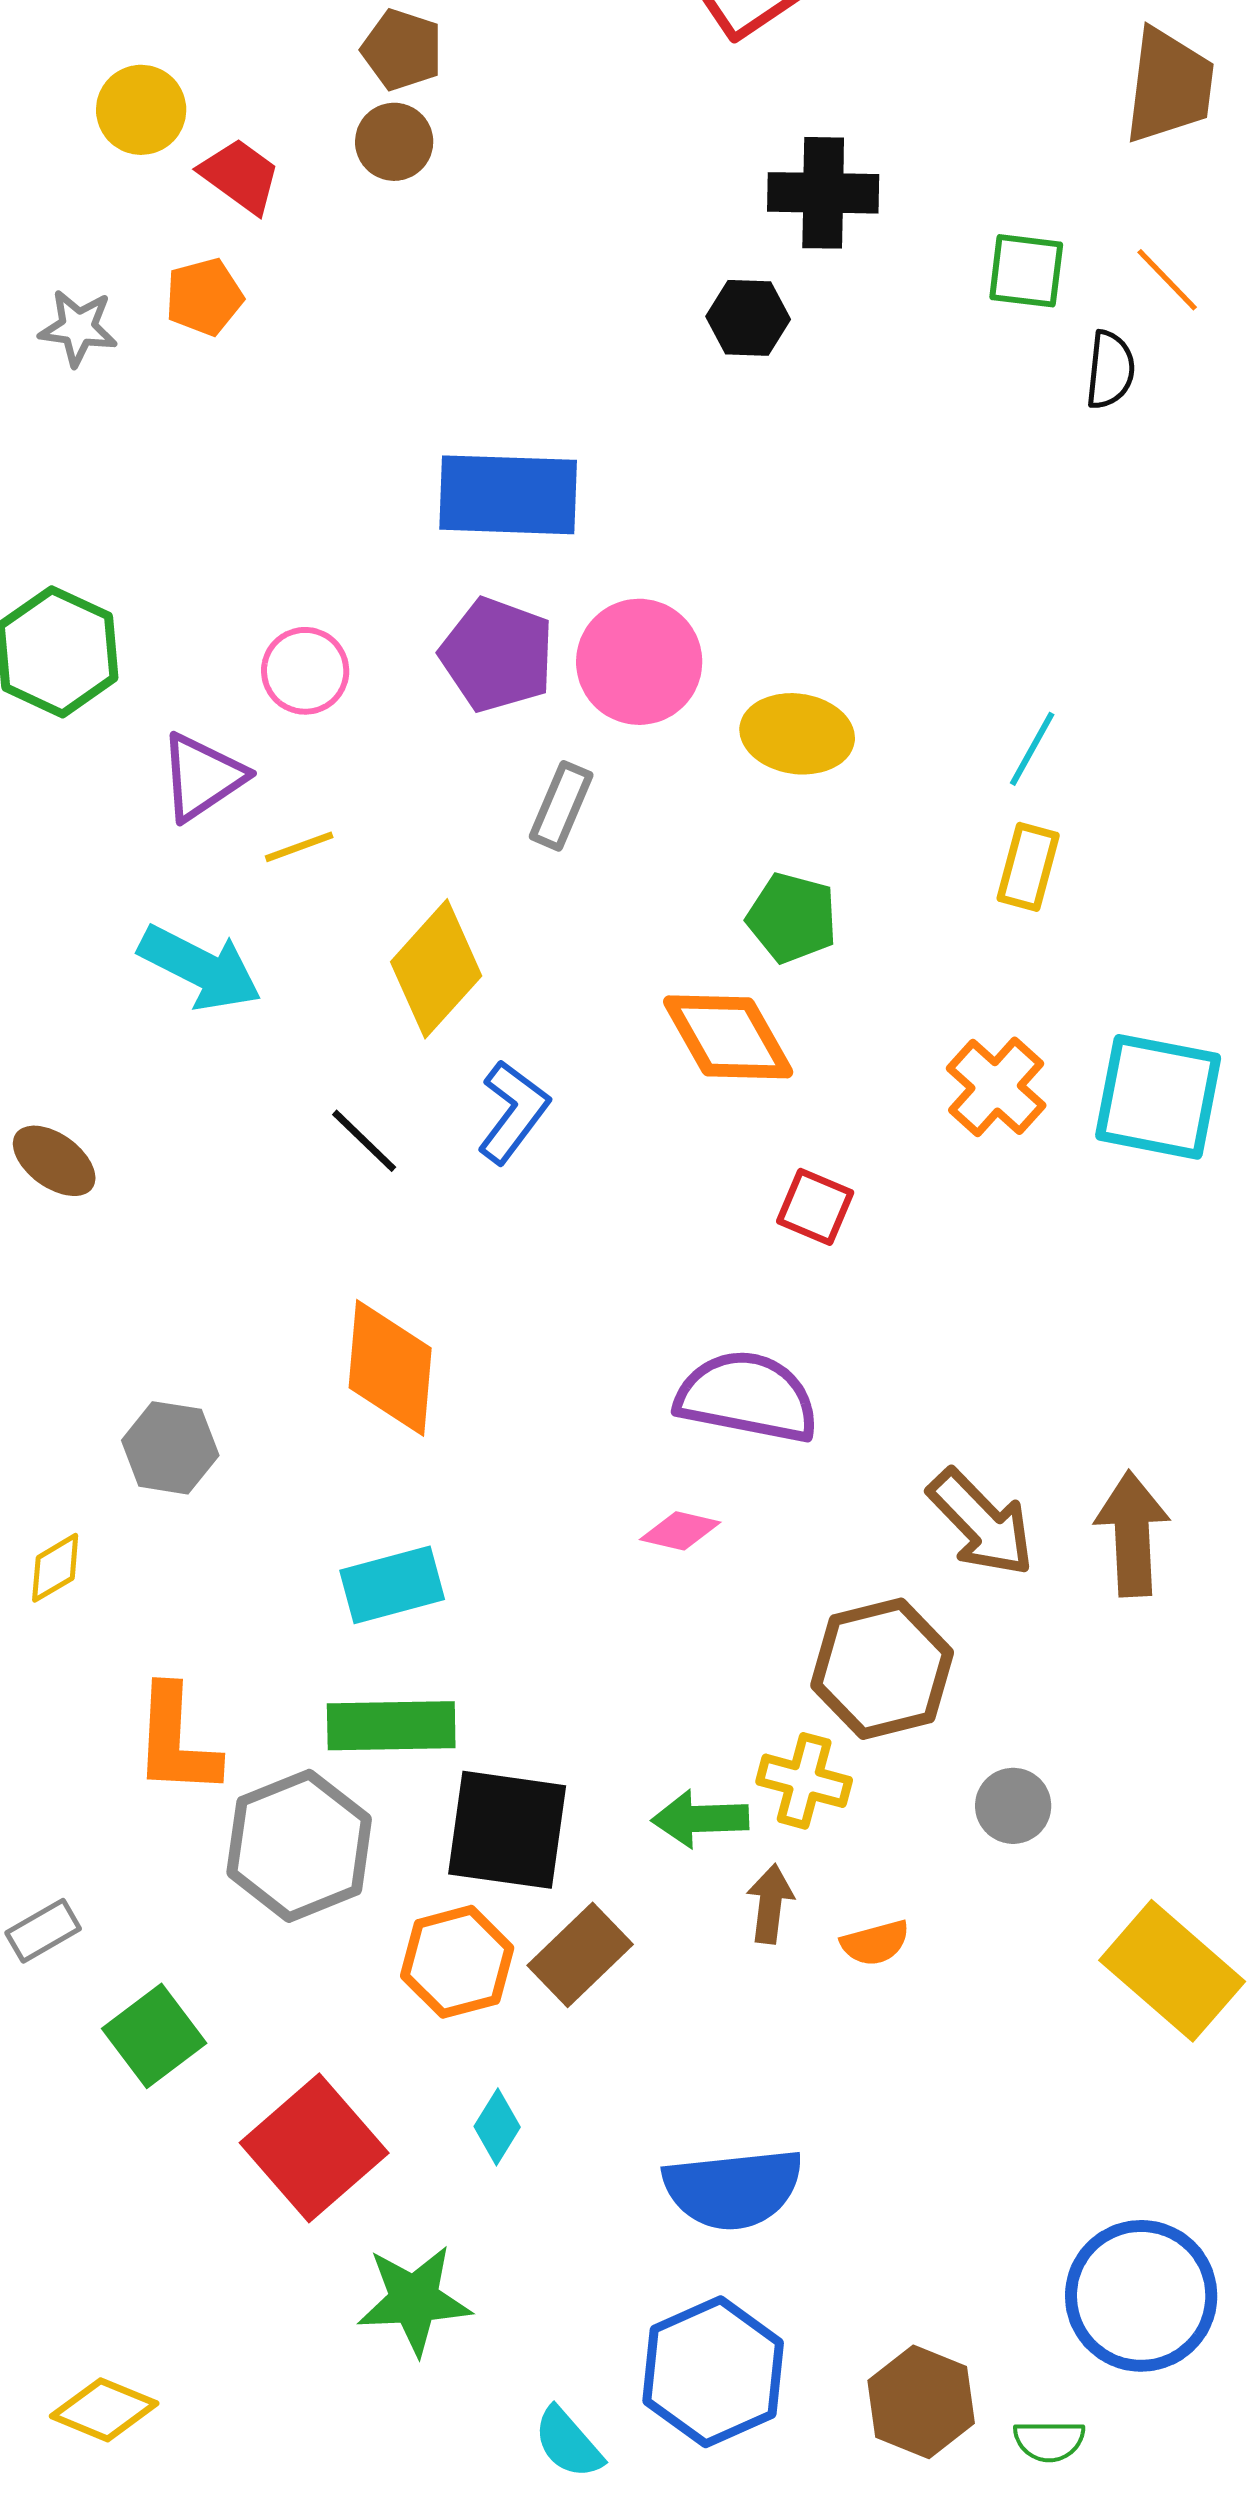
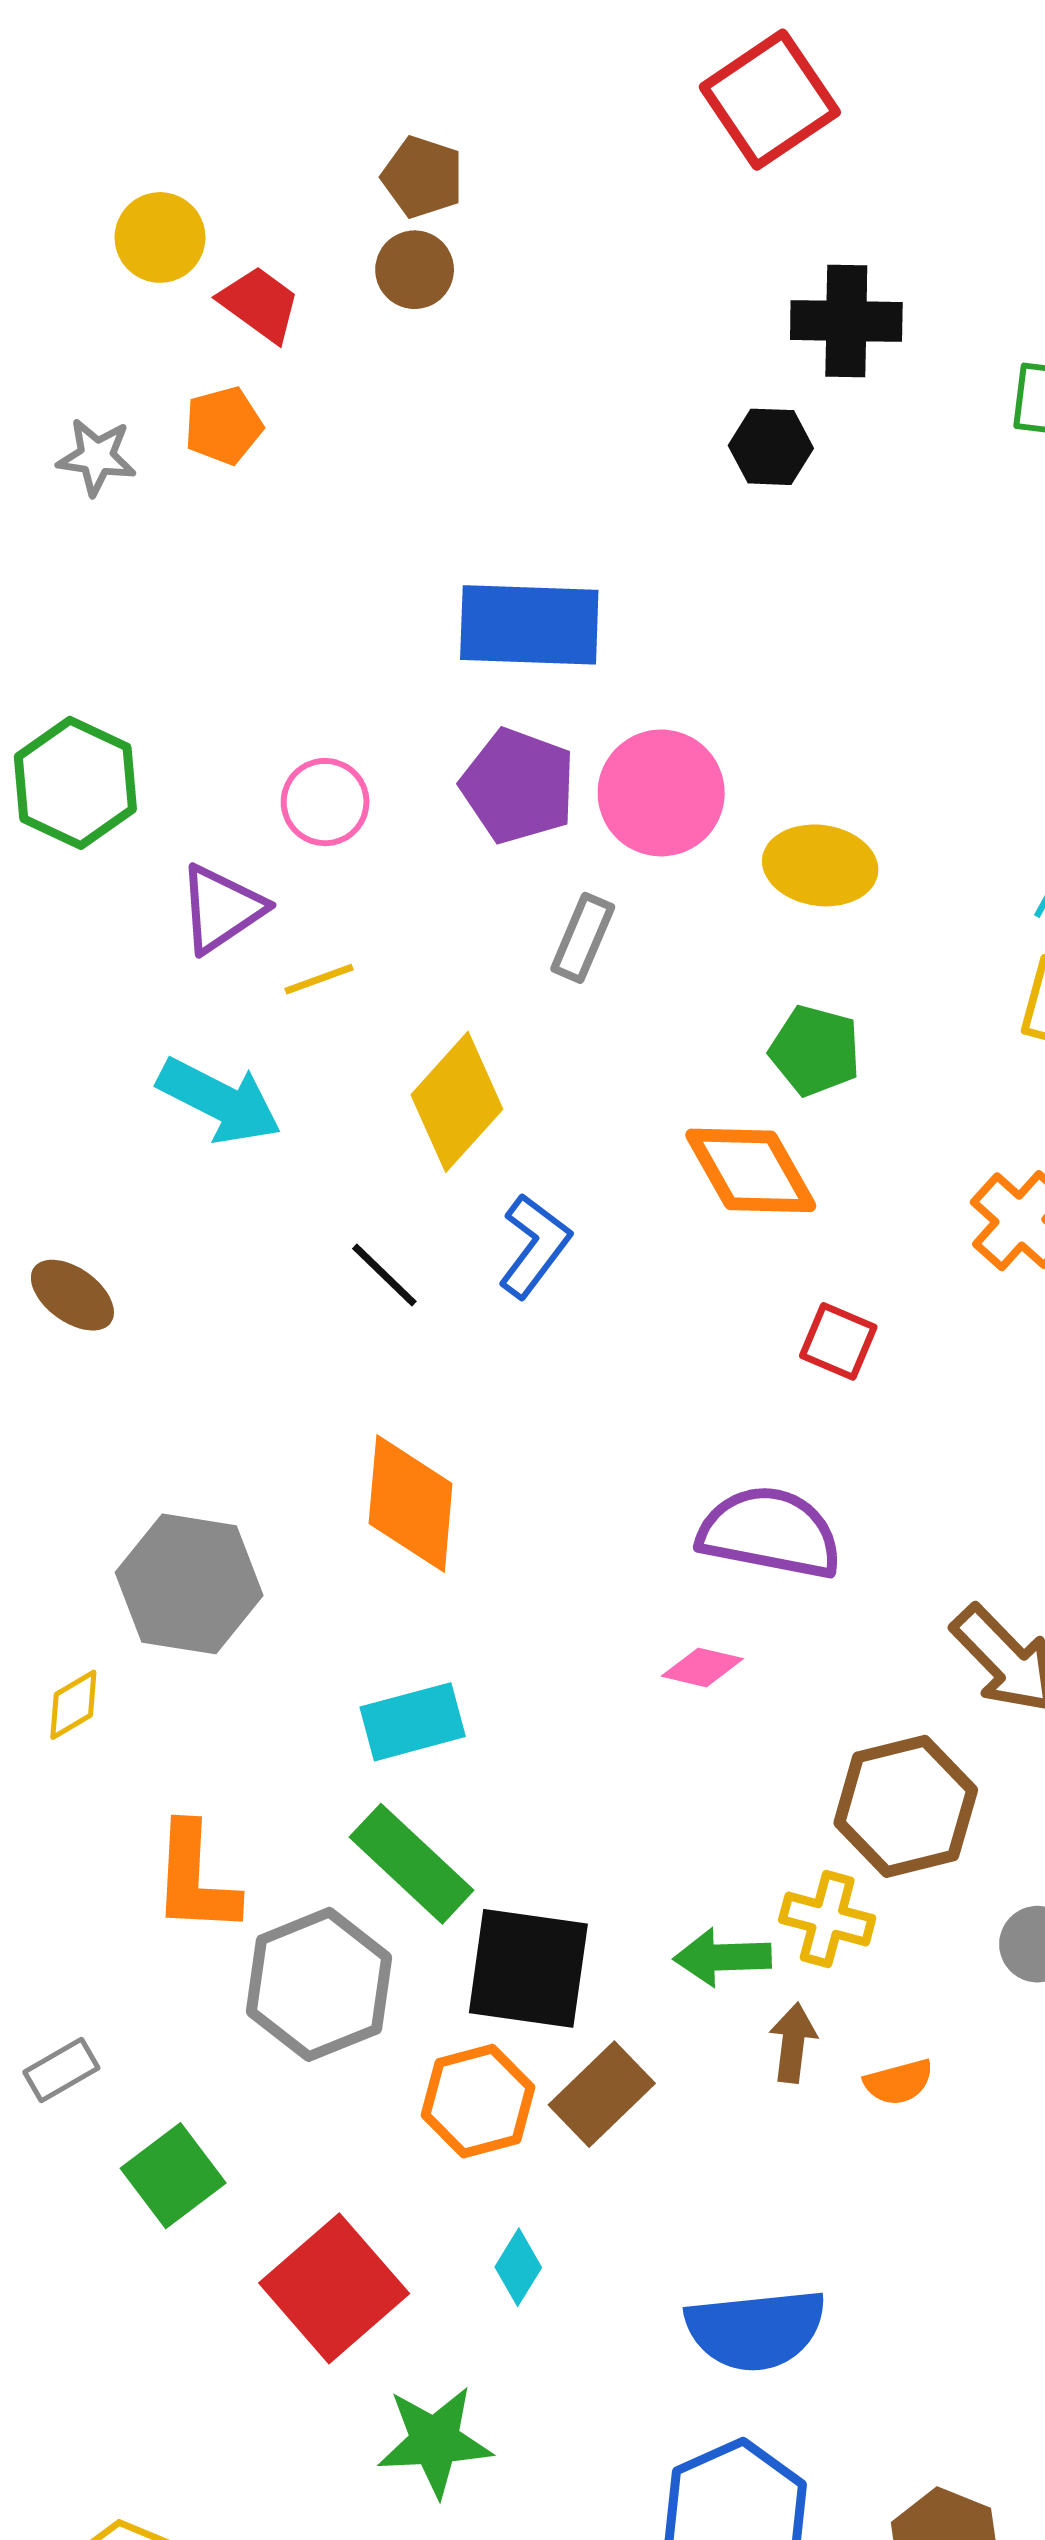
gray hexagon: (170, 1448) -> (189, 1584), size x1.5
green rectangle: (391, 1726) -> (412, 1864), turned 44

